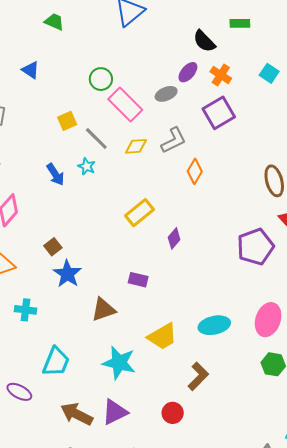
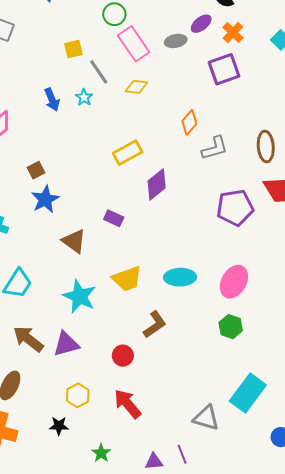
gray L-shape: (174, 140) -> (215, 148), moved
purple diamond: (174, 238) -> (157, 184), size x1.5
brown triangle: (103, 310) -> (74, 241), turned 44

